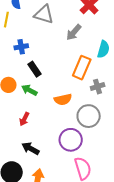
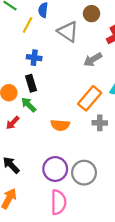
black rectangle: (34, 69) -> (31, 83), moved
gray circle: (89, 116) -> (84, 173), moved
red arrow: (24, 119) -> (13, 123), moved

